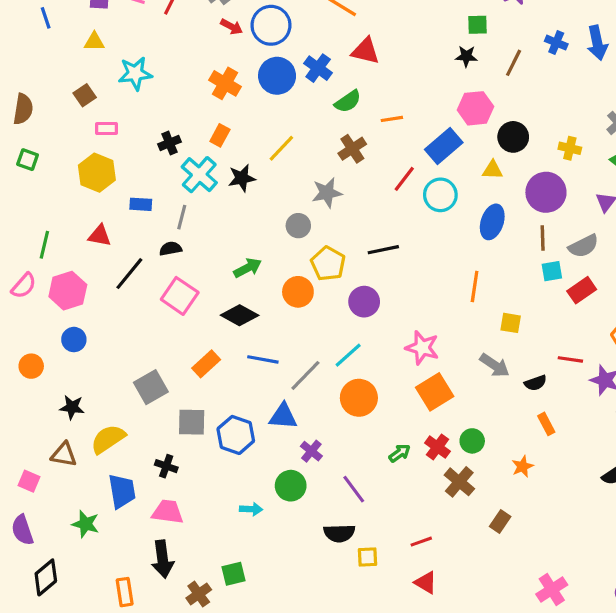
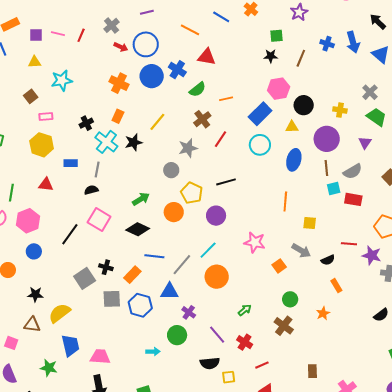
red line: (404, 179) -> (220, 139), moved
black line: (129, 274) -> (70, 234), moved
red rectangle: (582, 290) -> (353, 199), turned 48
orange rectangle: (206, 364) -> (132, 275), moved
orange square: (435, 392) -> (279, 266), moved, size x0.6
red cross: (437, 447) -> (245, 342), moved
black cross: (166, 466) -> (106, 267), moved
brown rectangle: (500, 521) -> (312, 371), moved, turned -32

